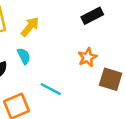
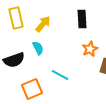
black rectangle: (92, 16) -> (82, 19), moved, turned -66

